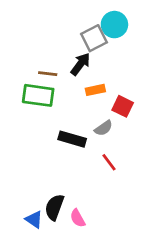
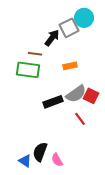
black arrow: (80, 64) -> (52, 38), moved
red square: (123, 106) -> (91, 96), moved
gray semicircle: (104, 128) -> (76, 94), size x1.5
black rectangle: (72, 139) -> (53, 102), turned -36

